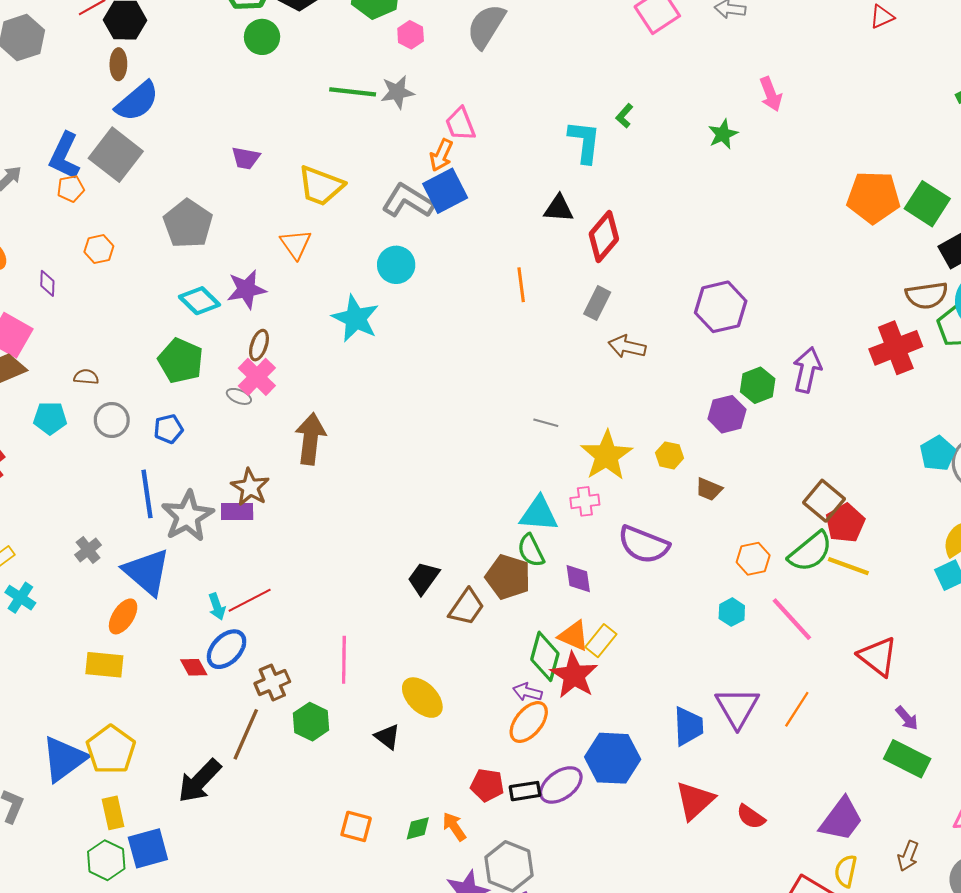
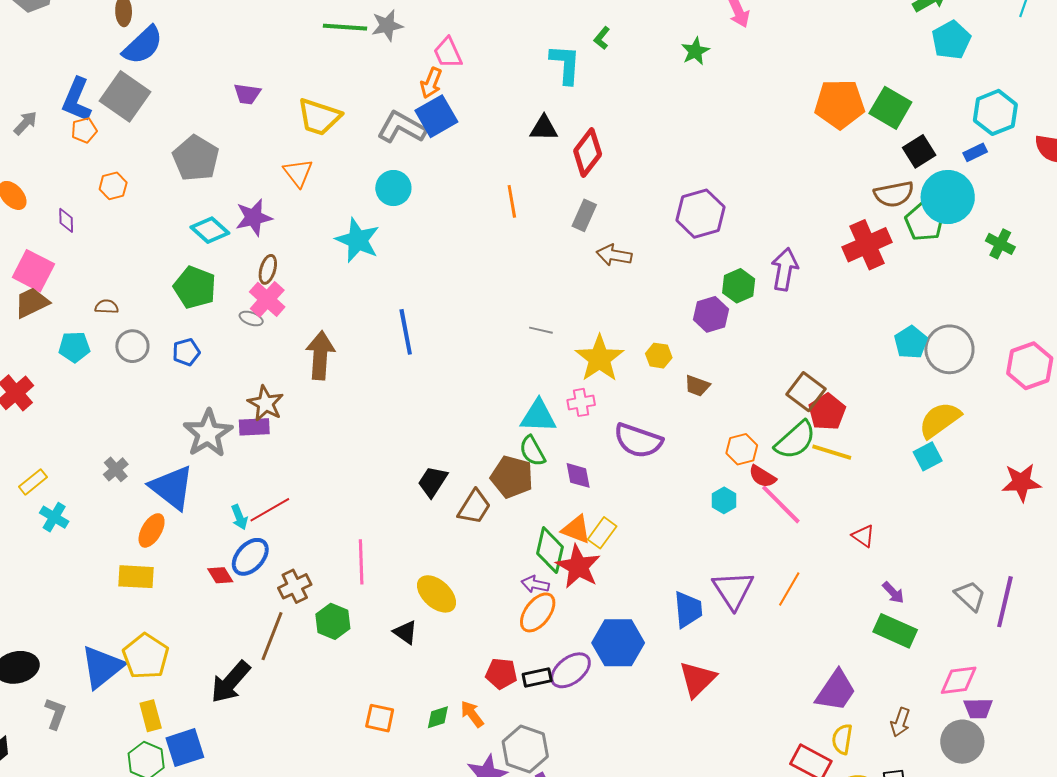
blue line: (147, 494) -> (406, 332), moved
red triangle: (878, 657) -> (863, 536), size x0.6
red semicircle: (751, 817) -> (762, 476), moved

